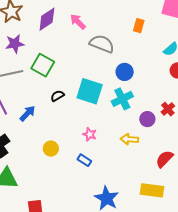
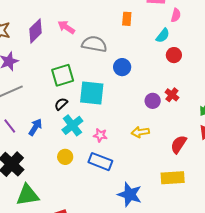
green square: (43, 65) -> (63, 75), moved, turned -35
cyan cross: (122, 99) -> (72, 125), moved
purple circle: (147, 119) -> (153, 101), moved
blue rectangle: (84, 160) -> (100, 162), size x1.6

